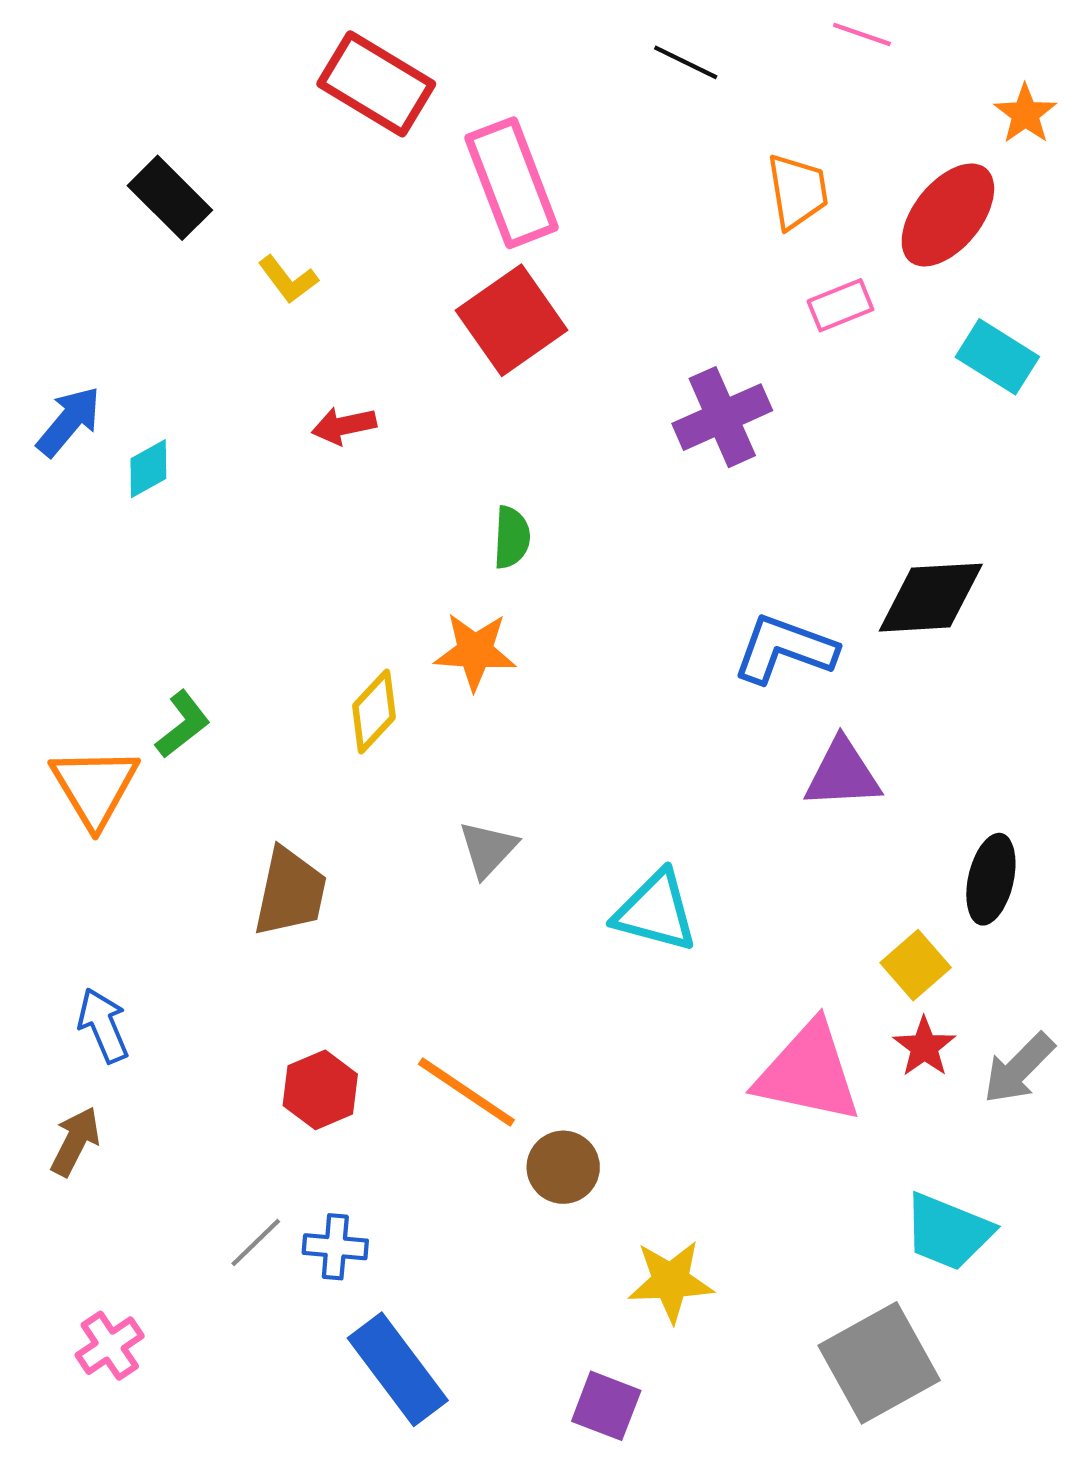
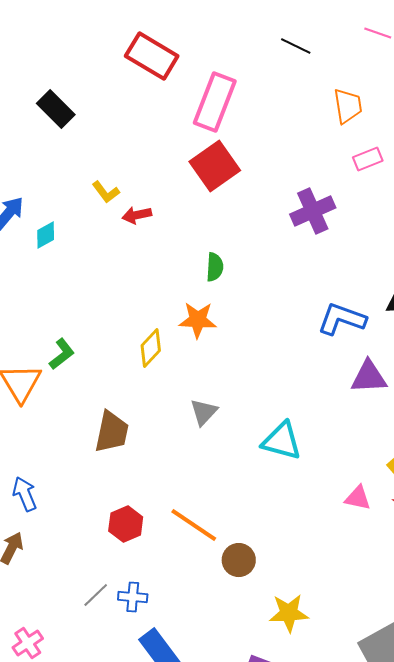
pink rectangle: (512, 183) -> (215, 102), turned 42
yellow L-shape: (288, 279) -> (106, 192), moved
pink triangle: (808, 1073) -> (358, 498), moved, size x0.5

